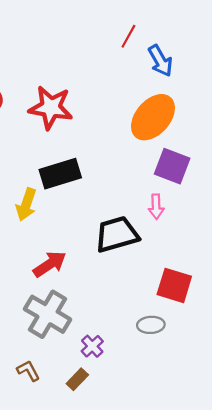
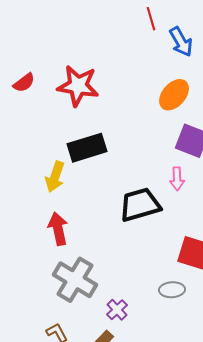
red line: (128, 36) -> (151, 19), turned -45
orange ellipse: (153, 117) -> (174, 95), size x0.7
red arrow: (50, 264) -> (58, 229), moved, turned -68

